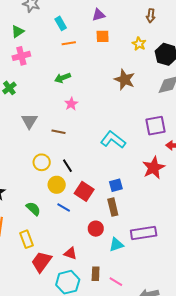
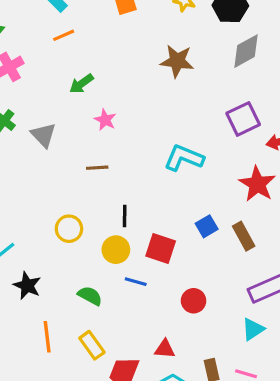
orange line: (69, 43) -> (64, 35), moved
gray triangle: (29, 121) -> (44, 135), moved
yellow circle: (42, 162) -> (69, 229), moved
black line: (67, 166) -> (125, 216), turned 48
brown rectangle: (113, 207) -> (244, 236), moved
cyan triangle: (116, 245) -> (253, 329), moved

